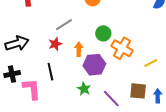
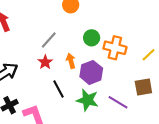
black line: (50, 72) -> (59, 89), moved
green star: (84, 89) -> (87, 100), size x1.5

